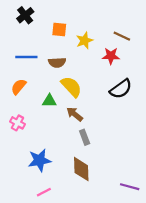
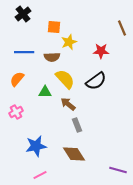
brown line: (122, 36) -> (122, 28), moved, turned 42
yellow star: (85, 41) -> (69, 42), moved
black semicircle: (121, 89) -> (96, 81), moved
pink cross: (18, 123) -> (16, 112), turned 32
brown diamond: (81, 169) -> (74, 154), turned -30

